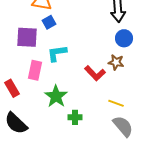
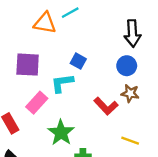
blue square: (49, 22) -> (78, 61), moved, turned -32
blue circle: (124, 38) -> (127, 66), moved
pink rectangle: (35, 70) -> (37, 103), turned 30

